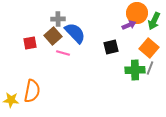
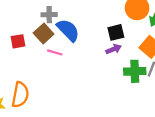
purple arrow: (129, 25) -> (114, 49), moved
black square: (111, 47) -> (116, 32), moved

